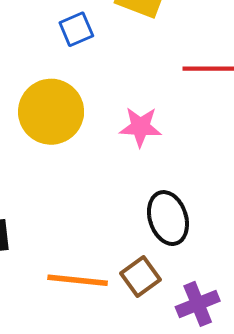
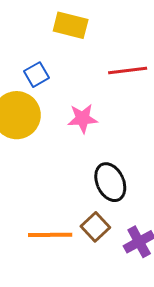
blue square: (76, 29) -> (37, 75), moved

